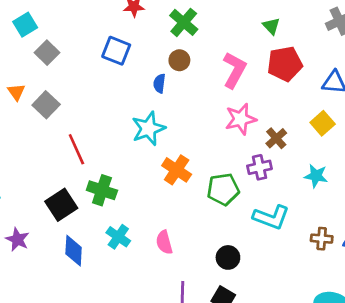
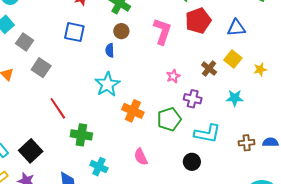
gray square: (46, 105) -> (41, 68), moved
pink star: (241, 119) -> (173, 76), moved, size x0.6
brown cross: (276, 138) -> (209, 68), moved
purple cross: (259, 167) -> (193, 99), turned 36
black square: (61, 205) -> (31, 151), moved
pink semicircle: (164, 242) -> (141, 157), moved
black circle: (228, 257) -> (192, 162), moved

